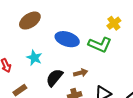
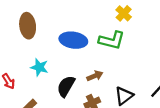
brown ellipse: (30, 21) -> (28, 26), turned -55

